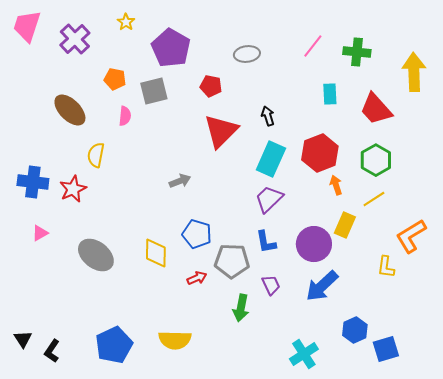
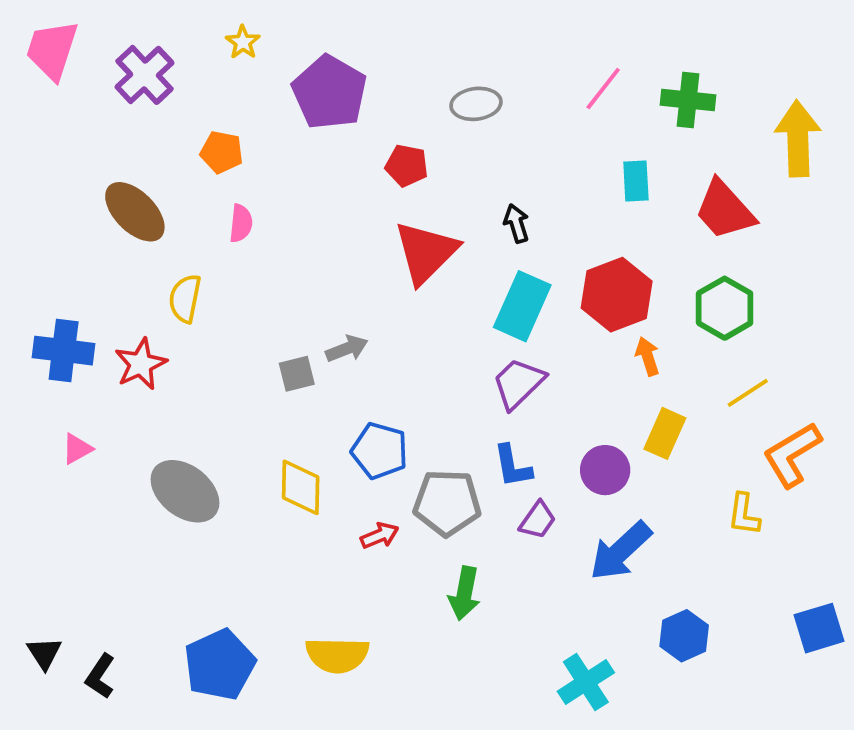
gray square: (154, 91) -> (297, 374), moved, size x0.7
yellow line: (374, 199) -> (748, 393), moved
purple circle: (314, 244) -> (605, 470), size x0.7
purple trapezoid: (271, 285) -> (538, 520), moved, turned 60
blue square: (386, 349) -> (819, 628), moved

